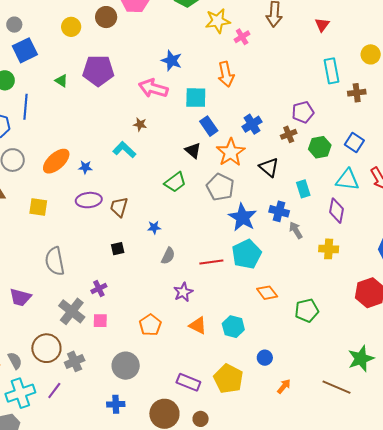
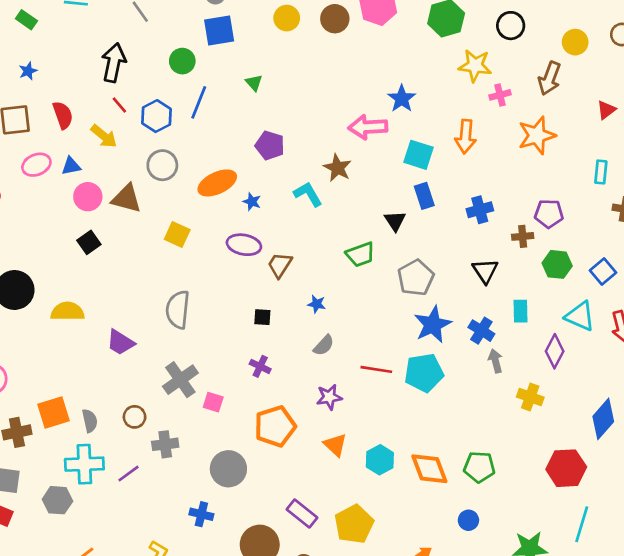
purple pentagon: (98, 71) -> (270, 145), moved, size x0.7
cyan rectangle: (332, 71) -> (601, 172), size x0.7
pink arrow: (153, 88) -> (368, 127), turned -36
brown star: (140, 124) -> (337, 168), size x1.5
orange star: (231, 152) -> (537, 135), moved
purple cross: (99, 289) -> (260, 366), moved, turned 35
orange diamond: (267, 293) -> (429, 469), moved, size x1.4
orange pentagon: (150, 325) -> (275, 426), size x1.4
brown circle: (46, 348) -> (135, 417), size x0.6
blue circle: (265, 358) -> (468, 520), moved

